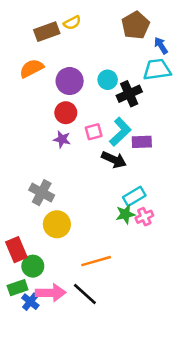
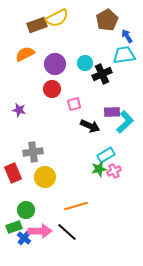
yellow semicircle: (72, 23) -> (57, 18), size x1.6
cyan L-shape: (120, 132) -> (125, 122), moved
purple star: (62, 139) -> (19, 110), moved
gray cross: (42, 193) -> (33, 152), turned -36
red rectangle: (16, 250) -> (13, 173), moved

